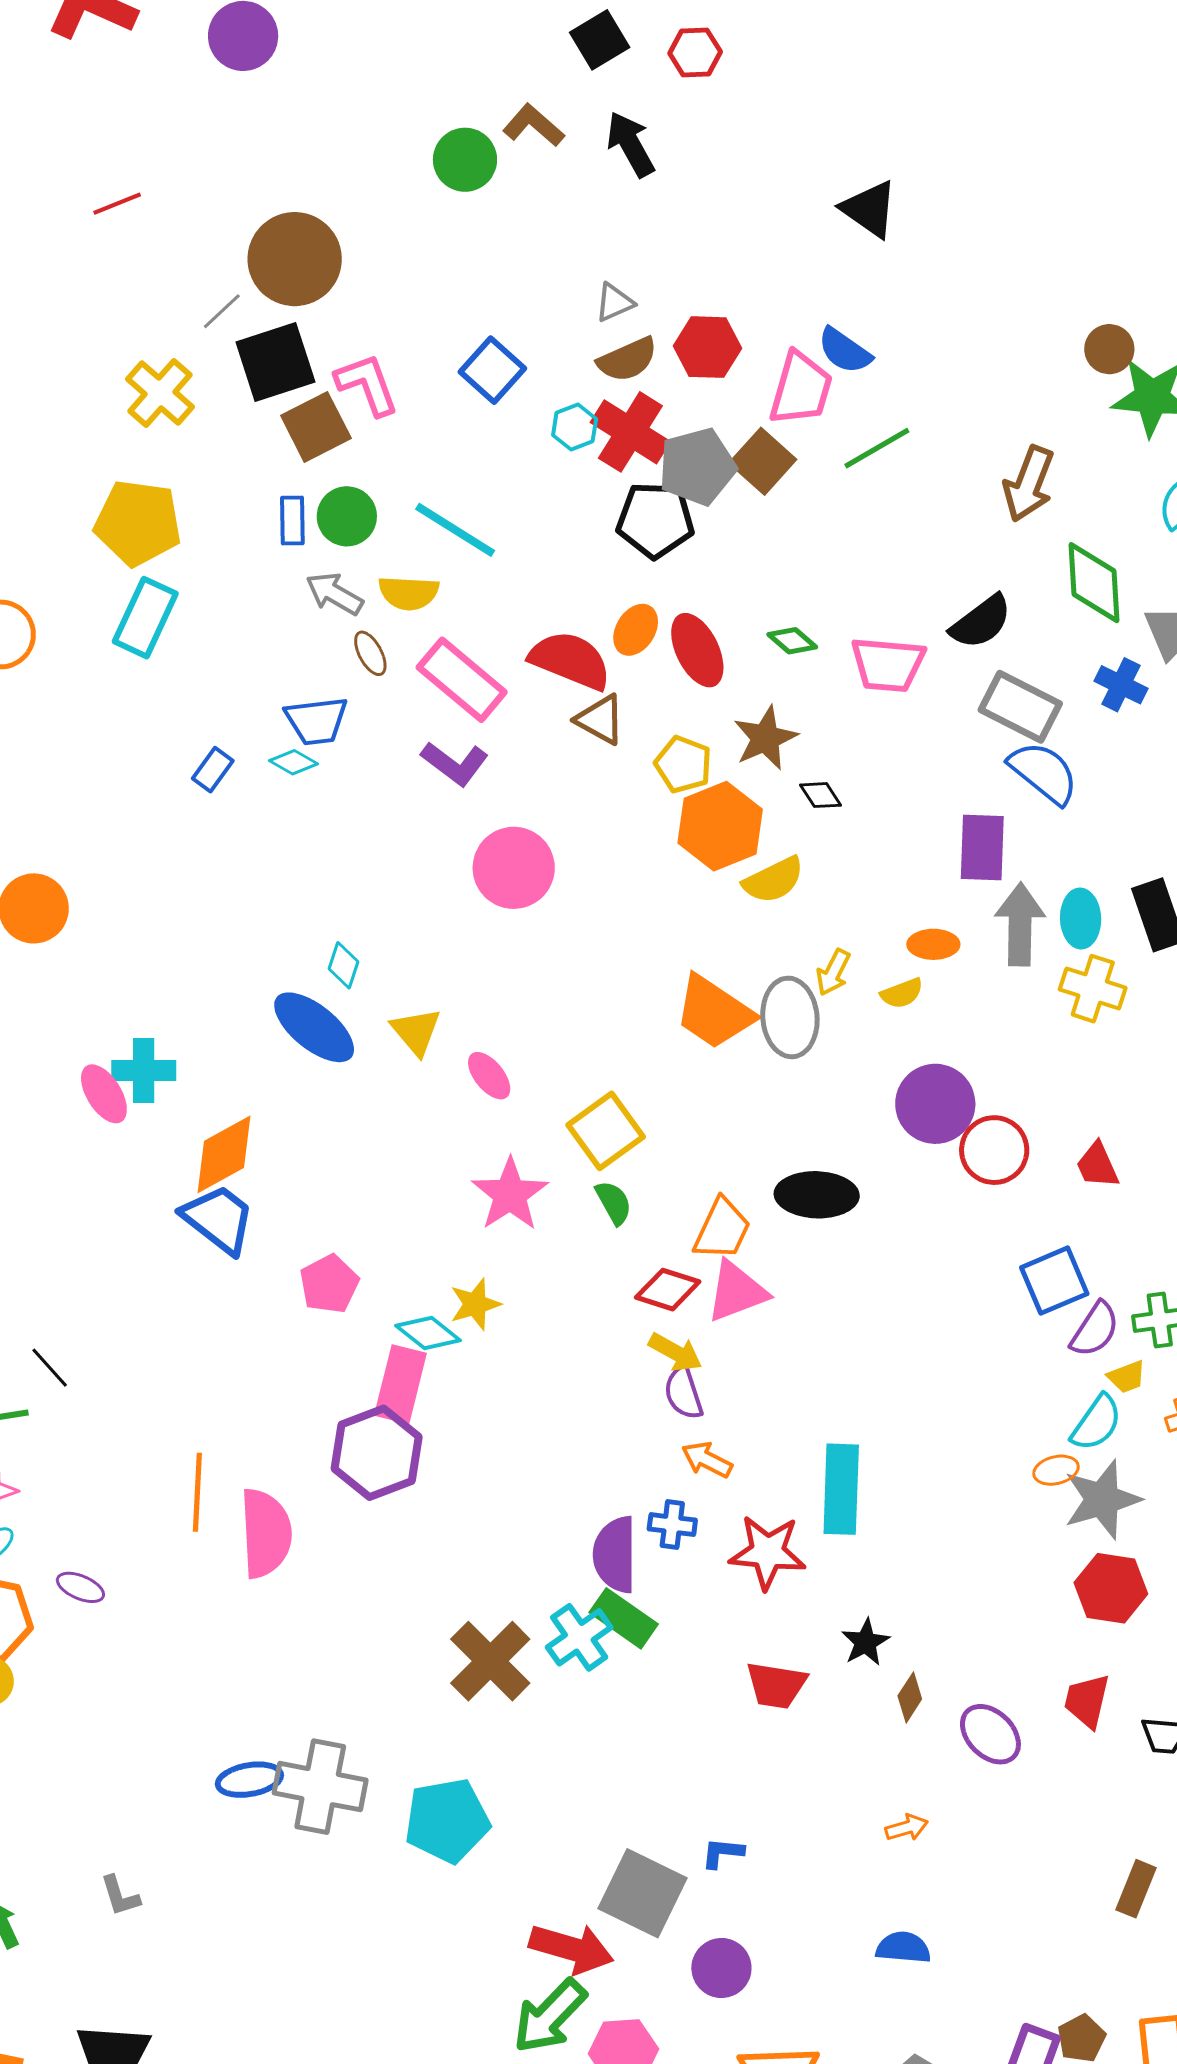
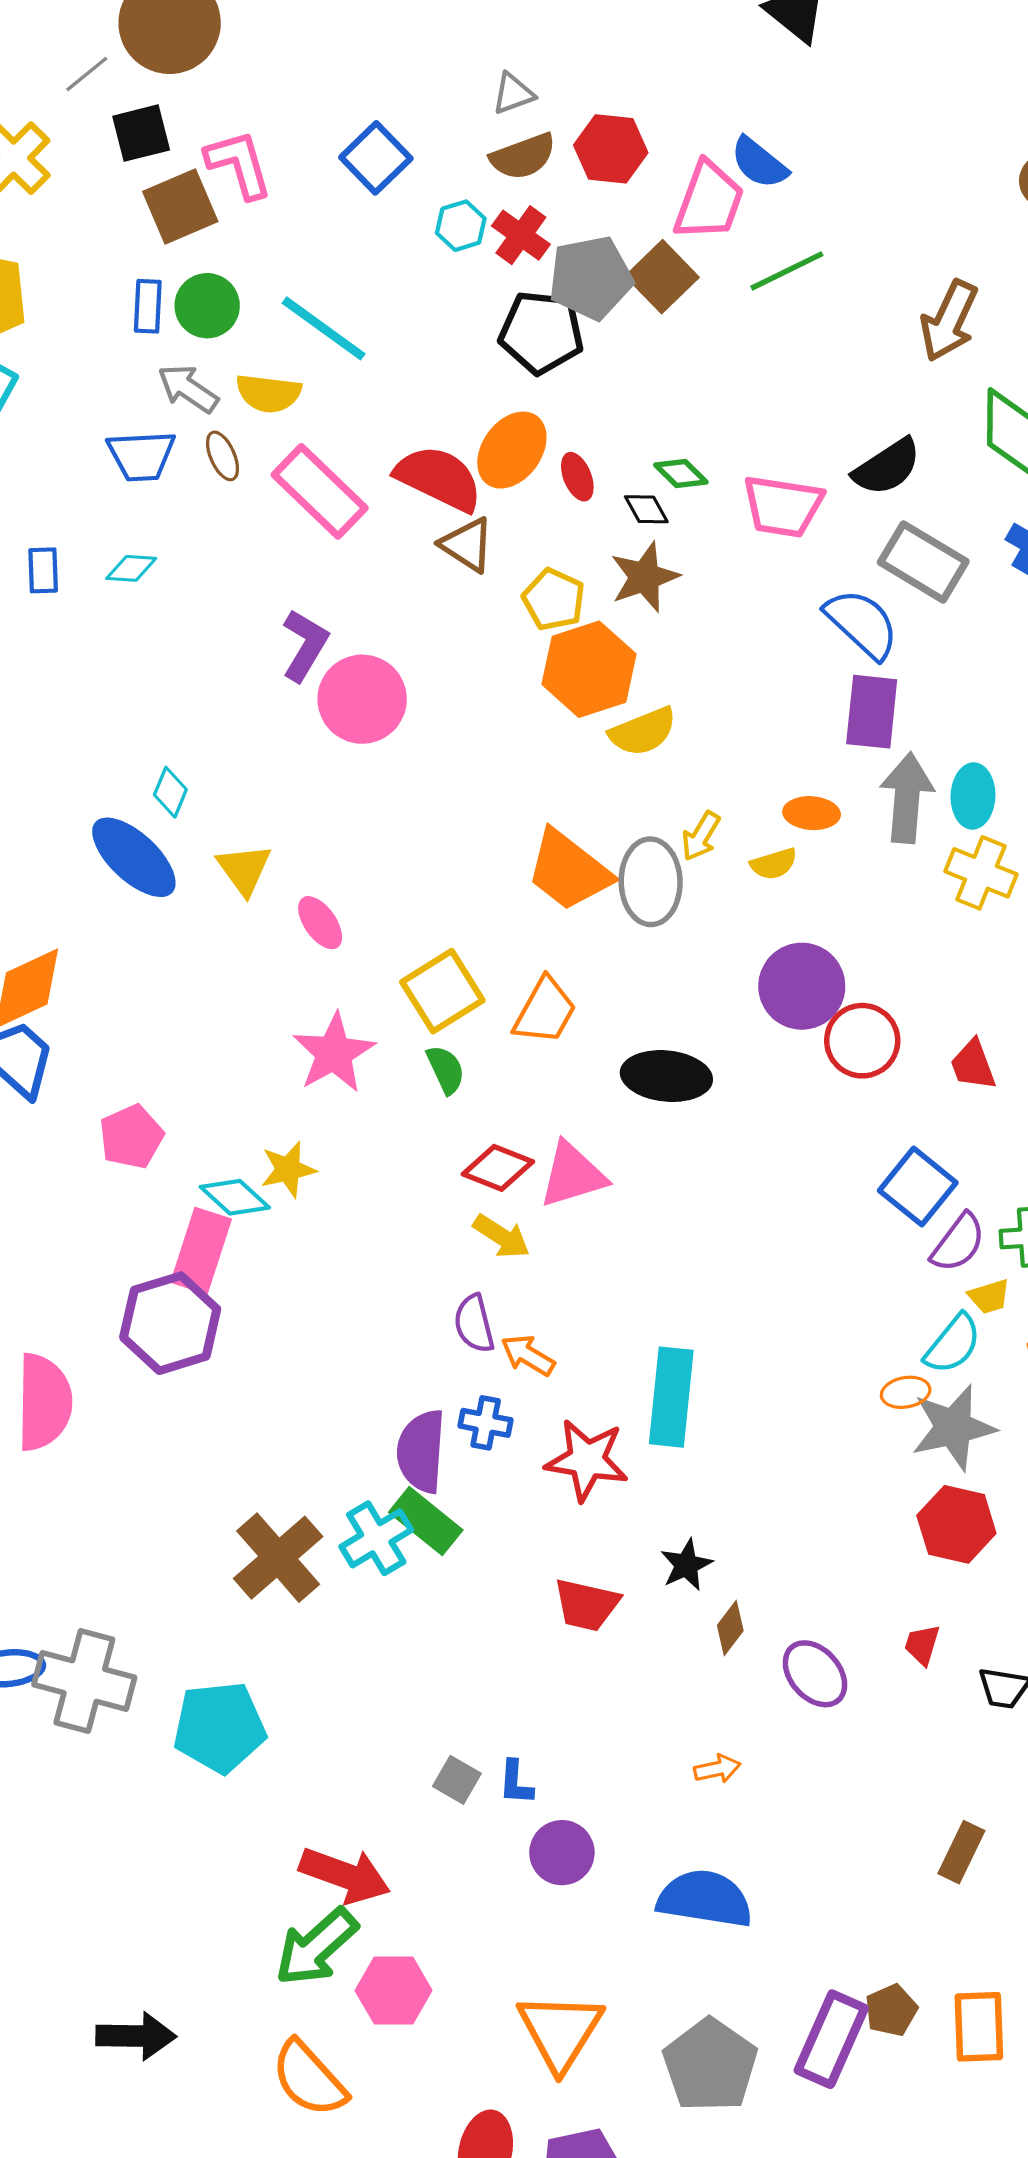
black square: (275, 362) -> (141, 133), size x0.7
red cross: (630, 432) -> (521, 235), size x0.7
orange ellipse: (636, 630) -> (512, 450), size x1.4
red ellipse: (697, 650) -> (577, 477), size x0.6
blue trapezoid: (316, 721) -> (141, 456), moved
cyan diamond: (294, 762) -> (131, 568), turned -30
purple L-shape: (455, 763) -> (305, 645), moved, turned -100
blue rectangle: (213, 770) -> (43, 570), turned -42
blue semicircle: (1044, 773) -> (862, 624), moved
black diamond: (821, 795) -> (646, 509), moved
orange trapezoid: (722, 1229) -> (545, 1011), moved
blue square: (1054, 1281) -> (918, 1187), turned -32
purple semicircle: (683, 1393) -> (474, 1324), moved
red trapezoid: (1087, 1701) -> (922, 1645), size x0.7
blue L-shape: (723, 1853) -> (516, 1783), turned -96
gray square: (642, 1893) -> (457, 1780), moved, size x0.5
blue semicircle: (903, 1948) -> (705, 1899), size x1.6
purple circle: (721, 1968) -> (562, 1853), moved

